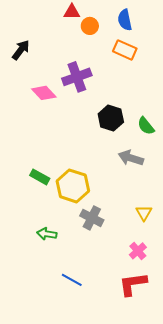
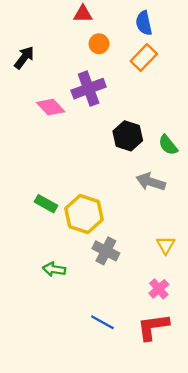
orange circle: (90, 26) -> (99, 44), moved
orange rectangle: (125, 50) -> (144, 58), turned -70
blue line: (72, 280) -> (102, 322), moved

